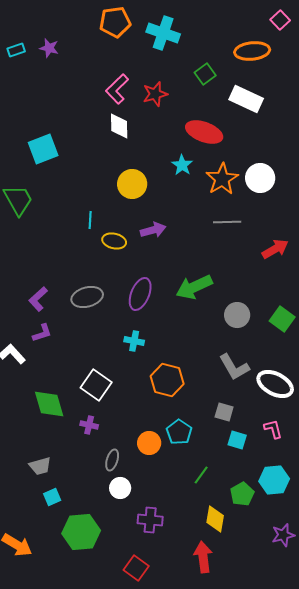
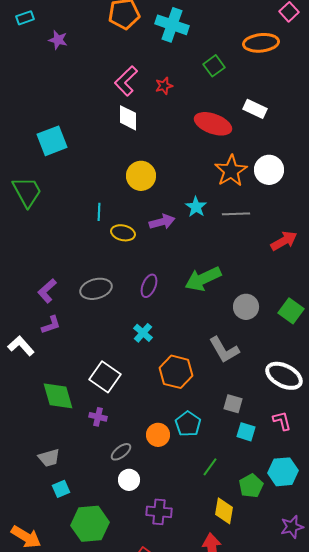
cyan rectangle: (16, 50) -> (25, 18), moved
red star: (155, 94) -> (164, 86), size x0.7
white rectangle: (246, 99) -> (255, 109), moved, size x0.7
cyan star: (182, 165) -> (196, 207), moved
purple ellipse: (140, 294) -> (149, 286), size x0.7
cyan cross: (134, 341) -> (143, 333), turned 30
gray L-shape: (234, 367) -> (224, 350), moved
gray ellipse: (112, 460) -> (121, 452), turned 35

